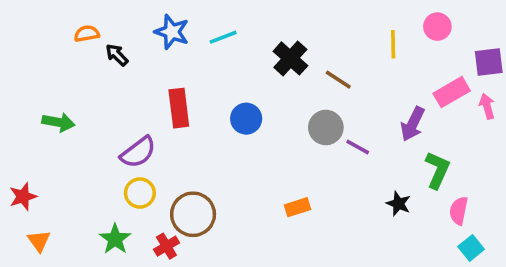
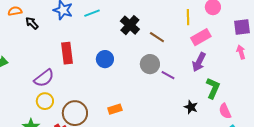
pink rectangle: (452, 92) -> (201, 37), moved
orange rectangle: (298, 207) -> (115, 109), moved
pink semicircle: (459, 211) -> (225, 111), turned -35

